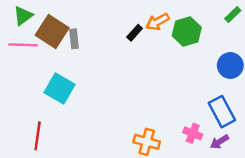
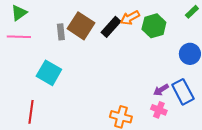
brown square: (52, 32) -> (81, 26), moved
black rectangle: (135, 33) -> (111, 27), size x1.5
purple arrow: (219, 142) -> (161, 90), moved

